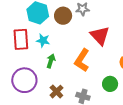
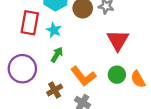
orange L-shape: (82, 60) -> (83, 76), moved, turned -85
green circle: (110, 84) -> (117, 75), moved

